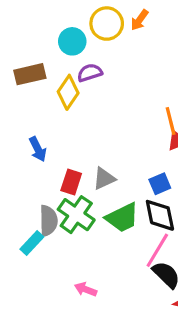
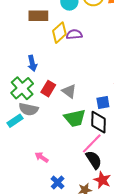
purple semicircle: (90, 73) -> (74, 34), moved
gray triangle: (104, 179) -> (69, 91), turned 49
green cross: (76, 215) -> (22, 88), moved
gray semicircle: (48, 221) -> (29, 109), turned 90

